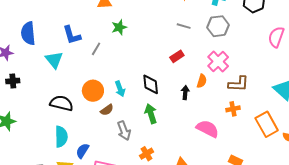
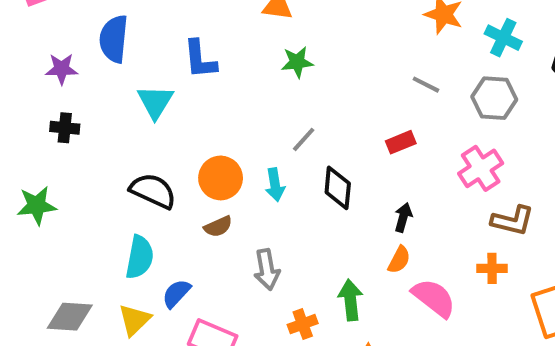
gray line: (96, 49) -> (304, 139), moved
orange semicircle: (202, 81) -> (399, 260), moved
brown semicircle: (107, 110) -> (218, 227), moved
green arrow: (151, 114) -> (350, 300), moved

